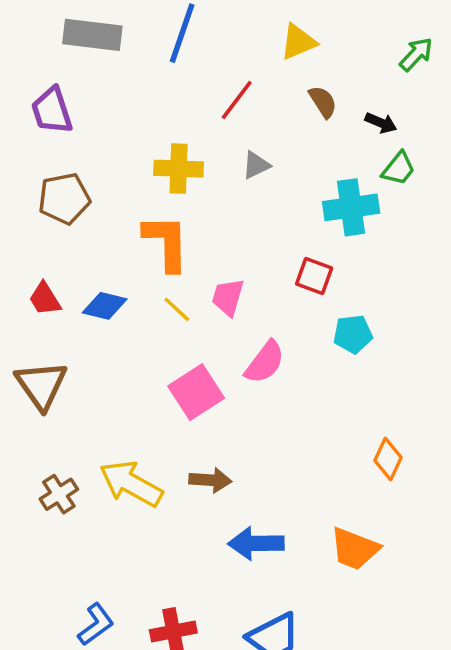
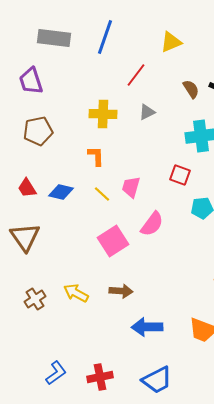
brown semicircle: (323, 102) -> (191, 89), moved
orange L-shape: (166, 243) -> (96, 156), size x0.6
yellow arrow: (131, 484) -> (76, 293), size x0.7

